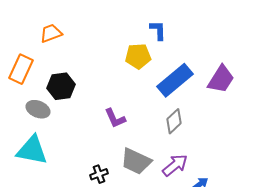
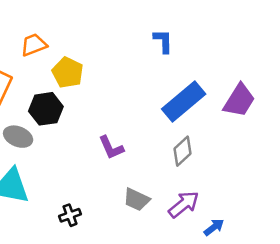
yellow pentagon: (138, 56) -> (68, 73), moved, turned 30
gray trapezoid: (136, 161) -> (137, 199), size x0.7
black cross: (99, 174) -> (70, 215), moved

